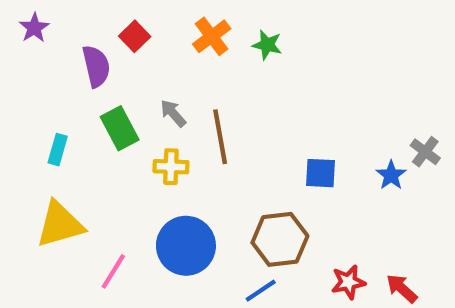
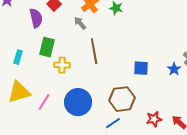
gray arrow: (173, 113) -> (80, 23), moved
green rectangle: (120, 128) -> (47, 47), turned 42
yellow cross: (171, 167) -> (62, 65), moved
pink line: (113, 271) -> (44, 102), moved

